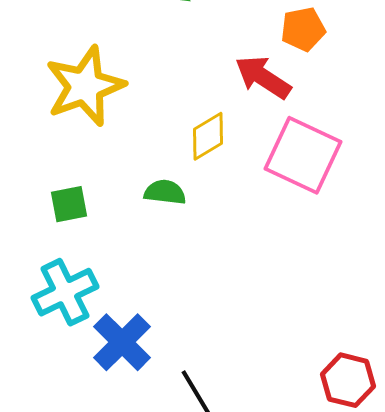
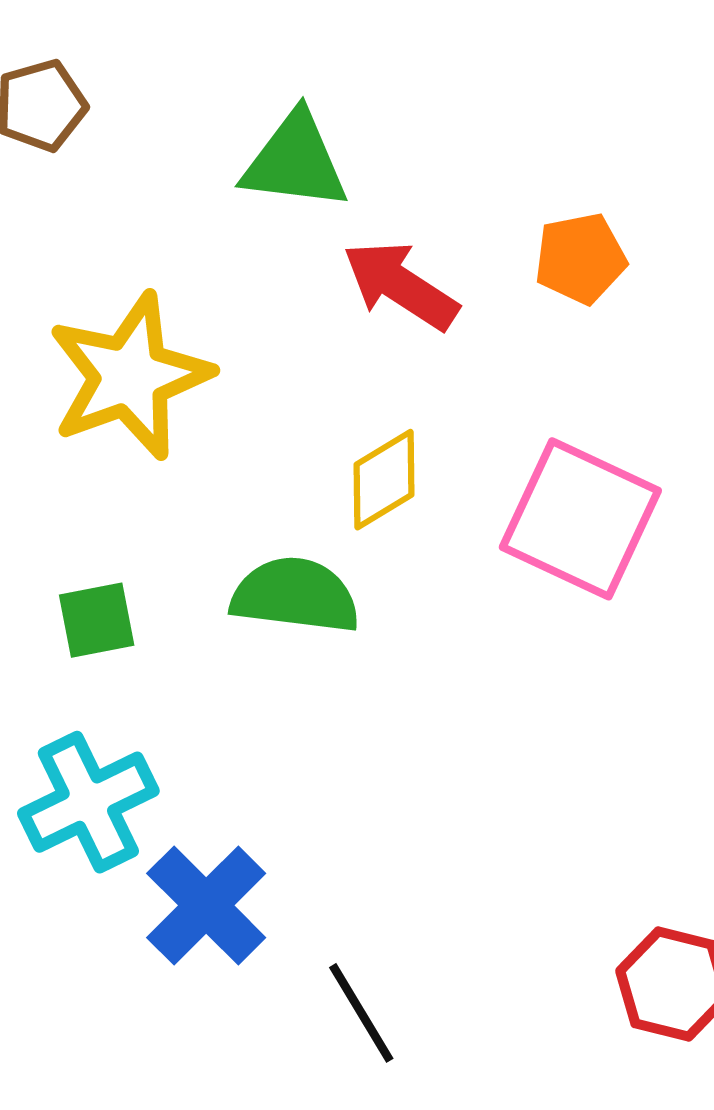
red arrow: (263, 77) -> (401, 285), moved
green semicircle: (165, 192) -> (295, 595), size x1.5

